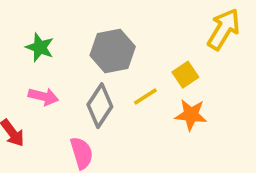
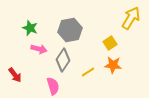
pink arrow: (43, 97) -> (39, 49), moved
yellow line: (145, 97) -> (88, 72), moved

